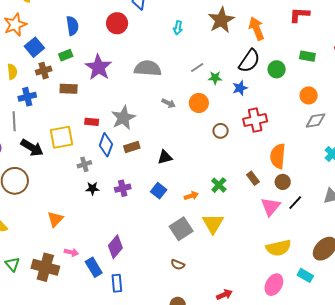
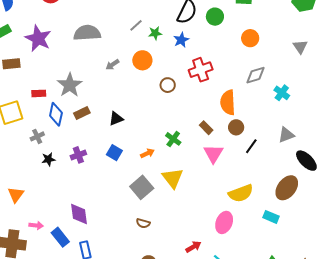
gray arrow: (169, 103) -> (112, 65), turned 128
gray diamond: (316, 121) -> (256, 75), moved
pink triangle: (271, 207) -> (213, 154), moved
purple diamond: (115, 247) -> (79, 214), turned -40
pink ellipse: (274, 285) -> (224, 222), moved

